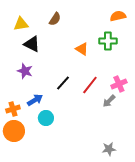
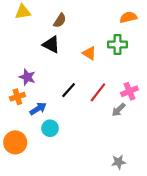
yellow triangle: (21, 24) -> (23, 12), moved
black triangle: (32, 44) -> (51, 44), moved
orange cross: (13, 109) -> (17, 97), moved

